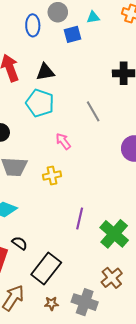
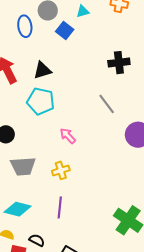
blue square: (73, 34) -> (65, 30), turned -30
gray line: (93, 111) -> (107, 104), moved
purple line: (80, 219) -> (60, 207), moved

